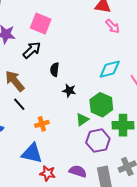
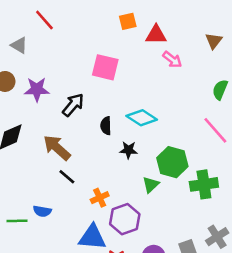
pink square: (41, 24) -> (105, 67), moved
cyan diamond: (110, 69) -> (142, 118), moved, turned 55
purple hexagon: (98, 141) -> (125, 219), moved

